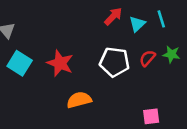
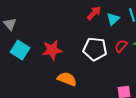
red star: (60, 63) -> (52, 50), turned -30
orange semicircle: (79, 100) -> (67, 79), turned 36

